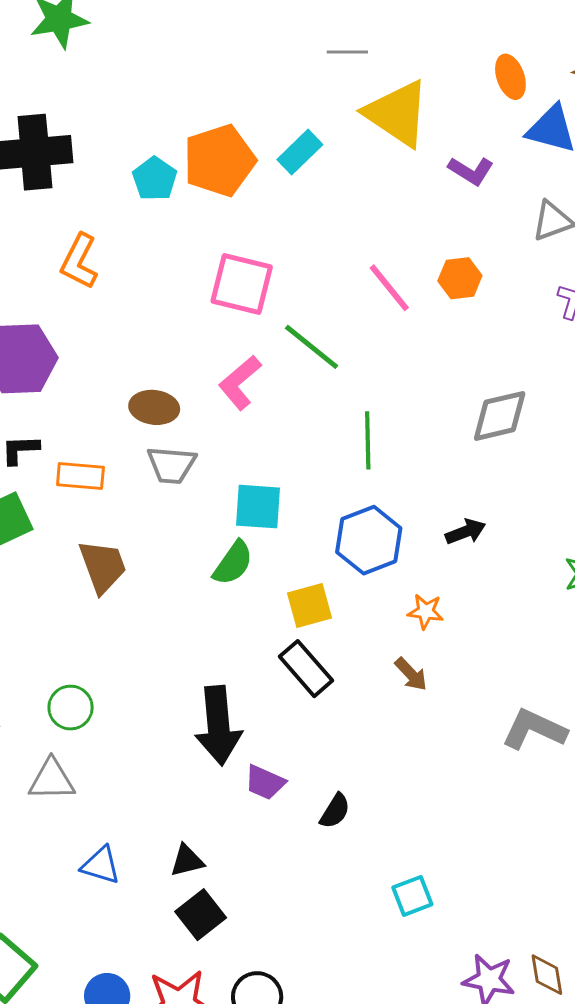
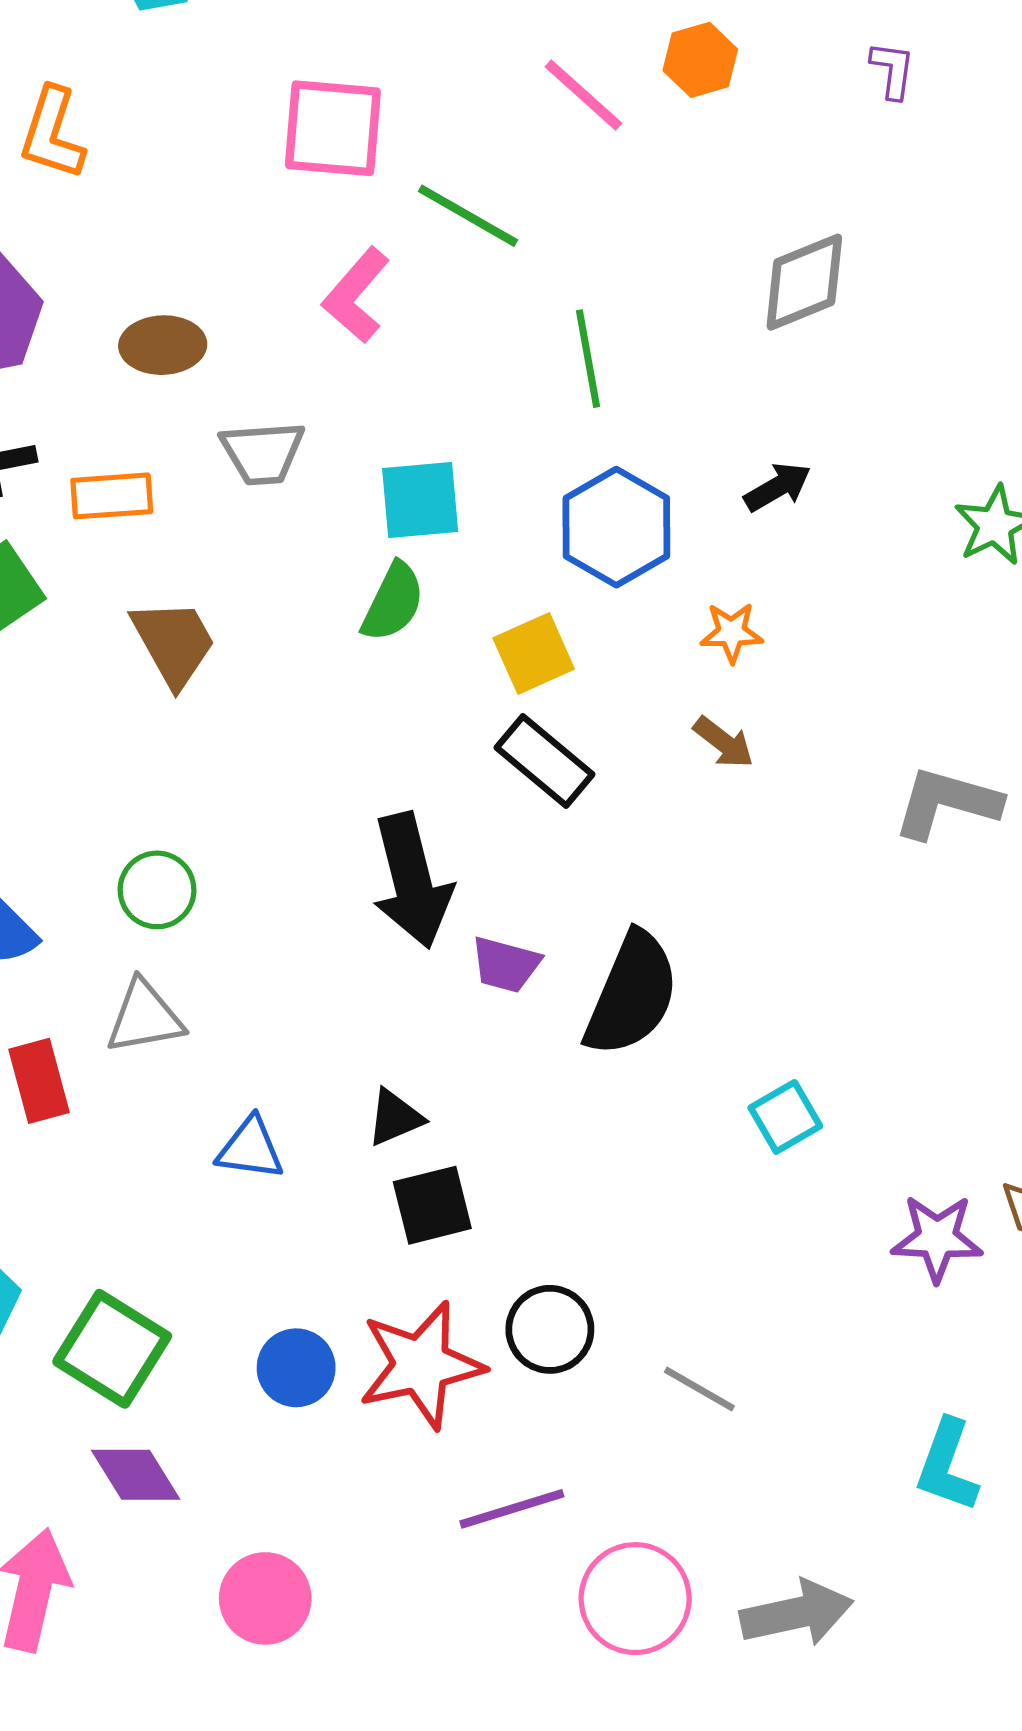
brown ellipse: (154, 407) -> (163, 345), moved
black semicircle: (335, 811) -> (632, 994), size x2.0
black square: (201, 915) -> (432, 1205), turned 33

